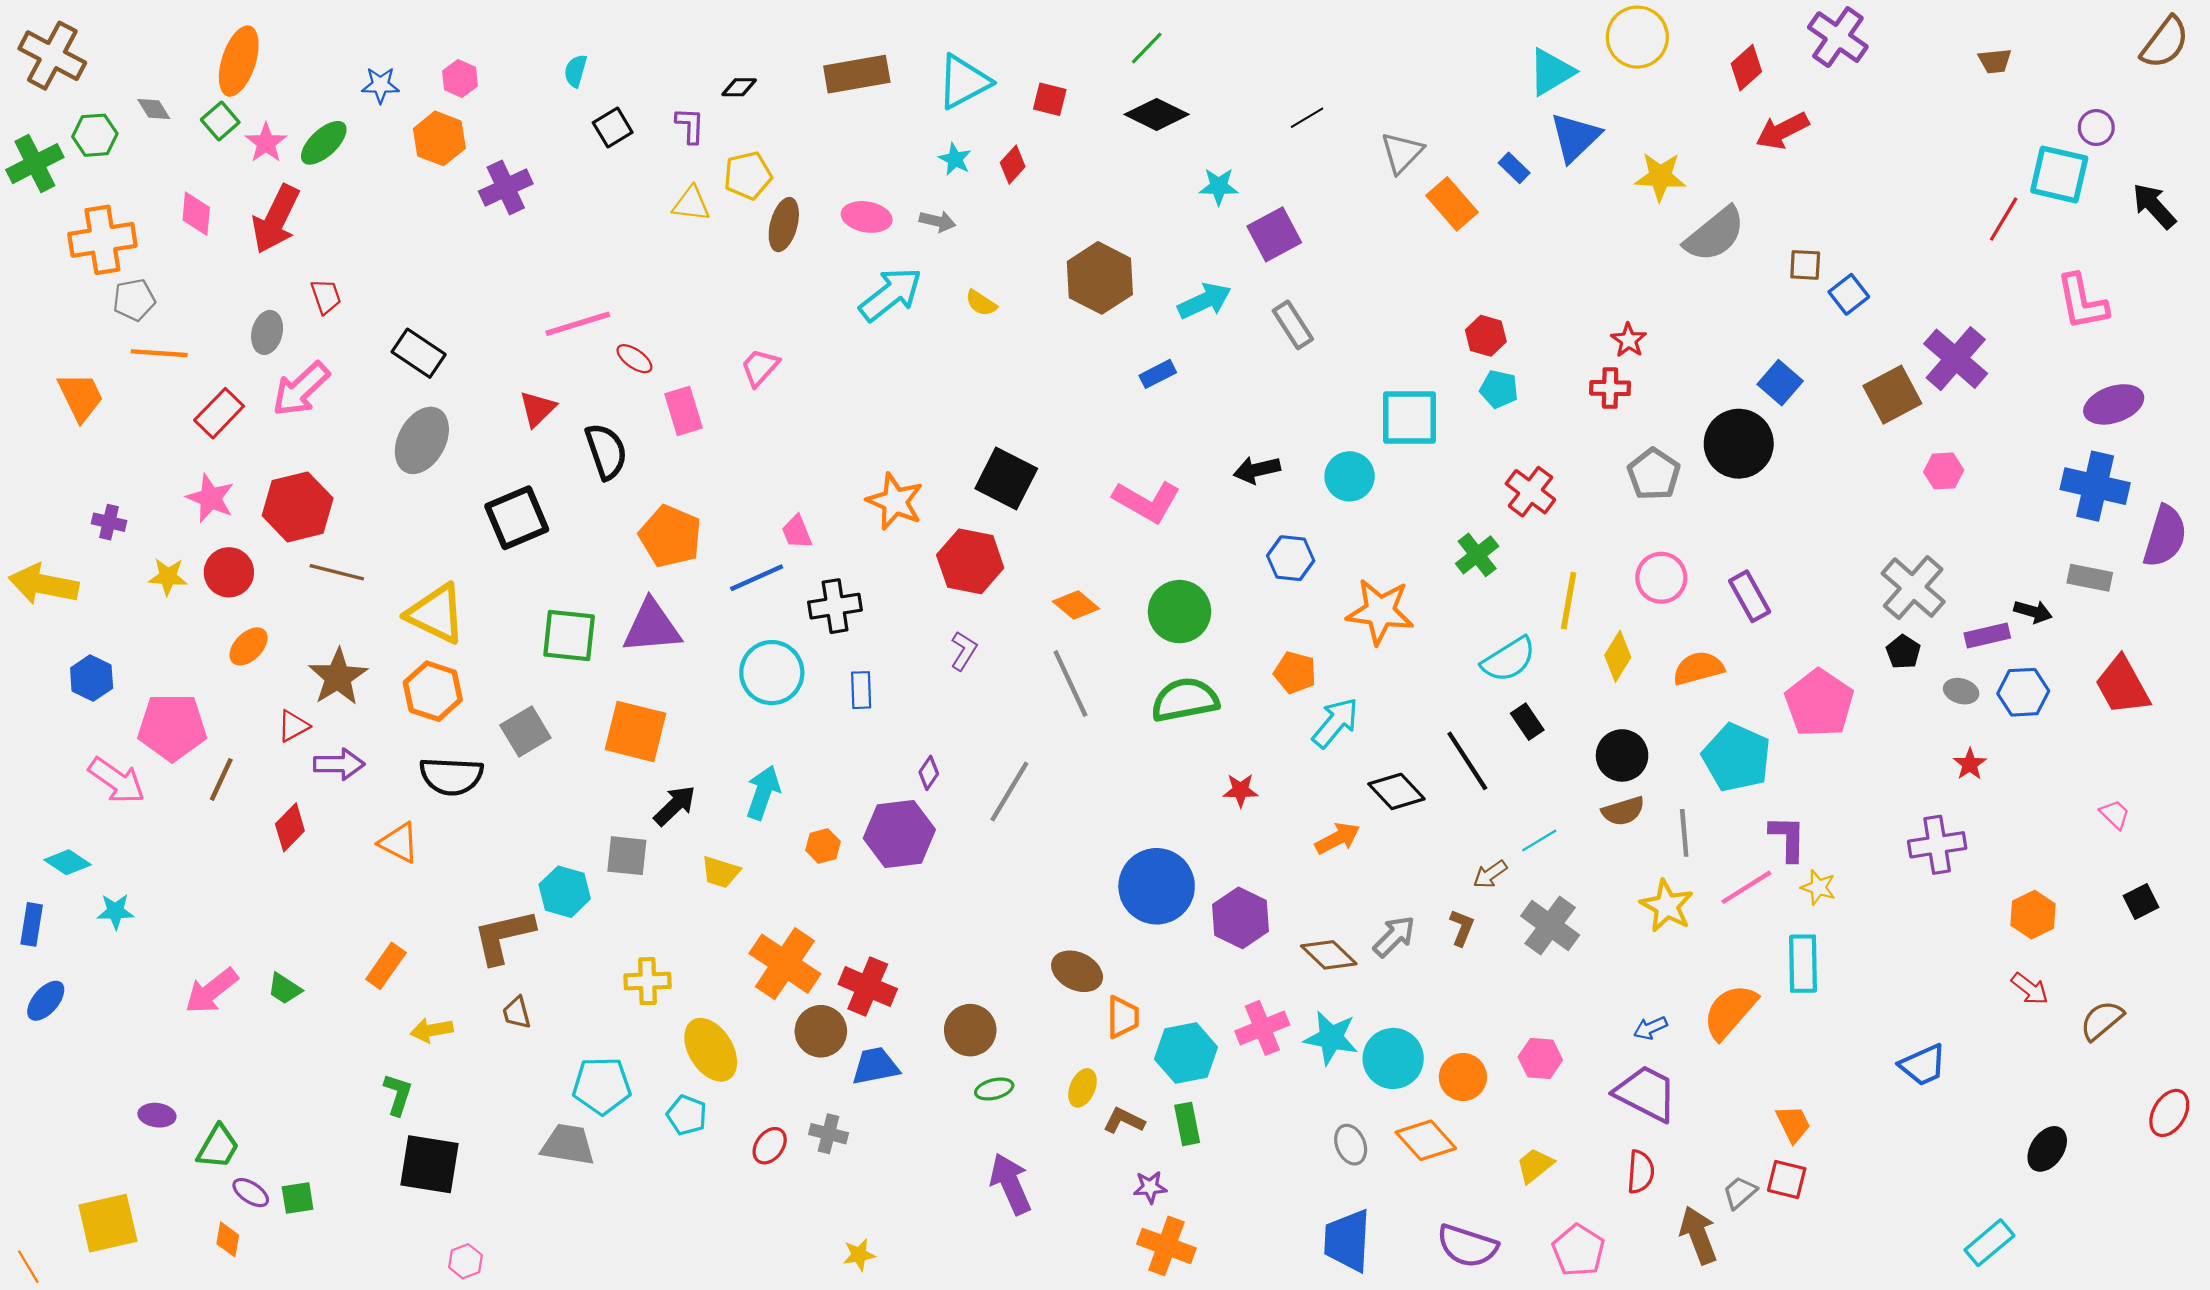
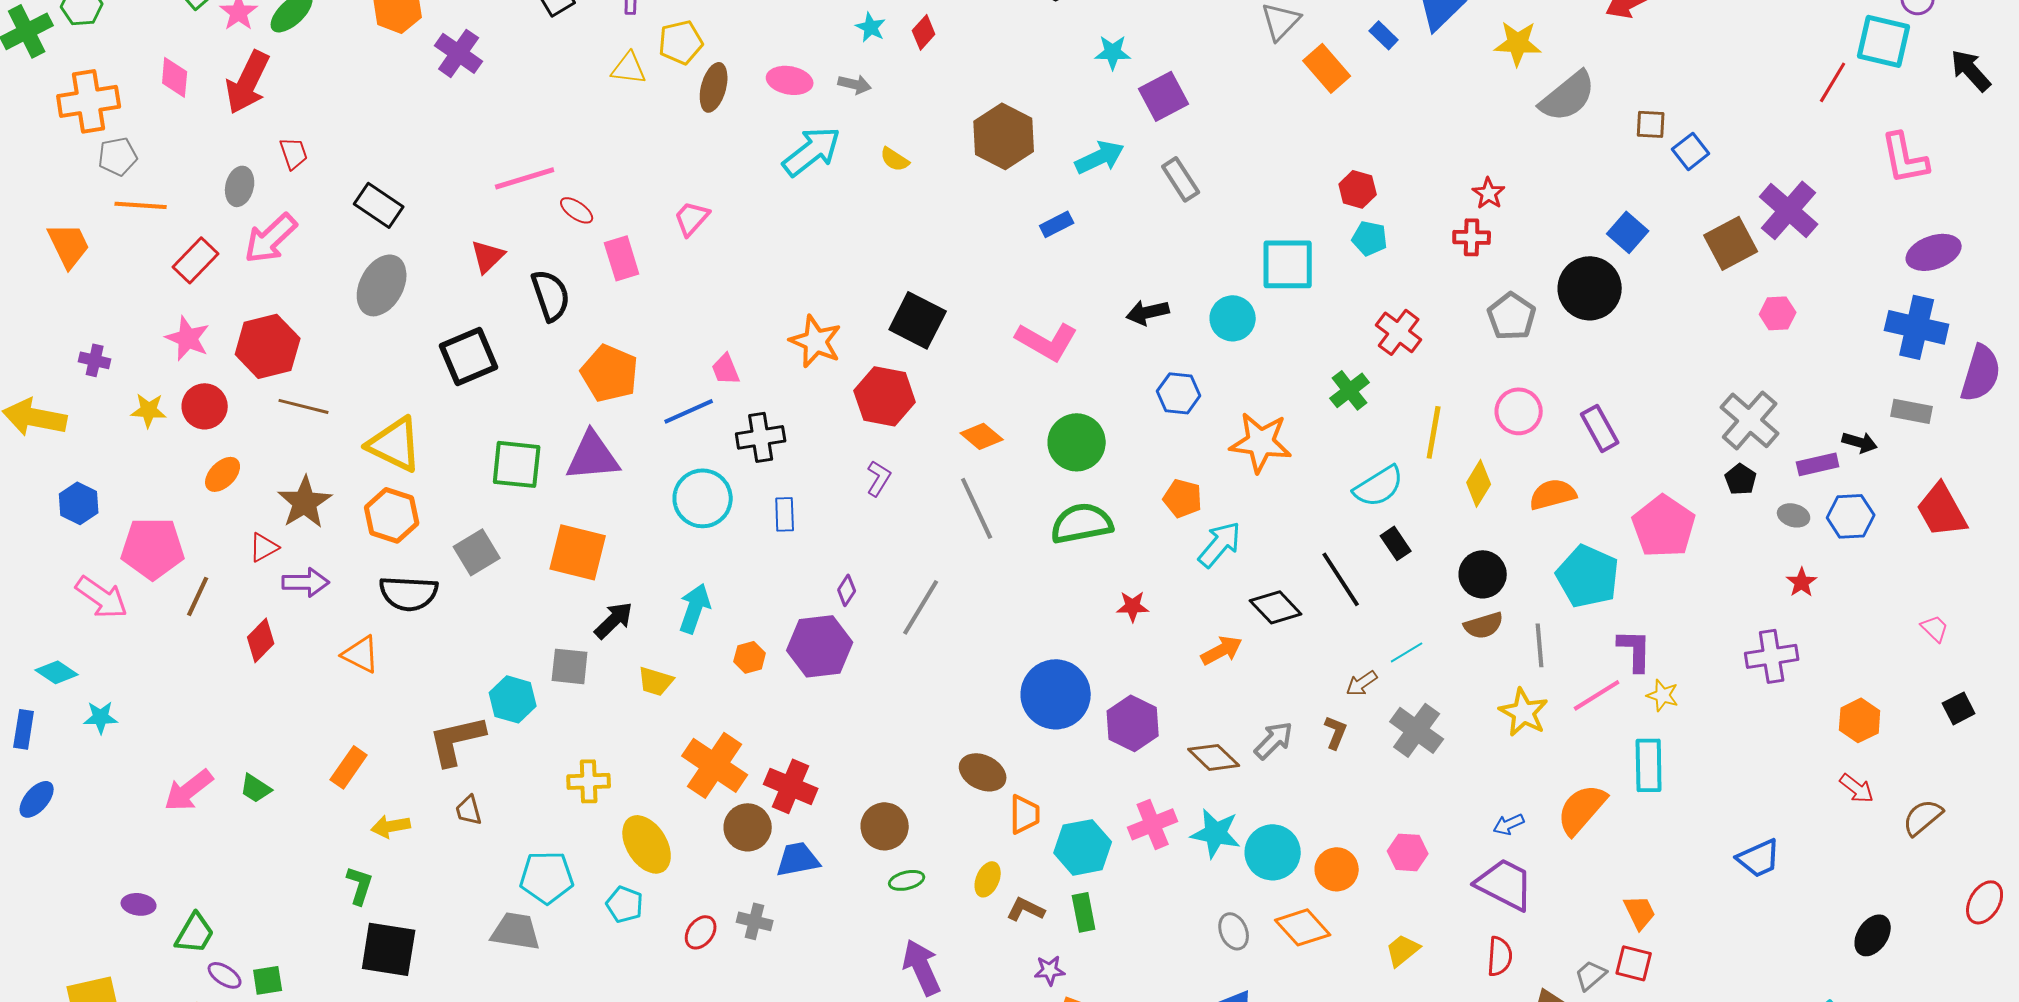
purple cross: (506, 187) -> (459, 53), turned -30

